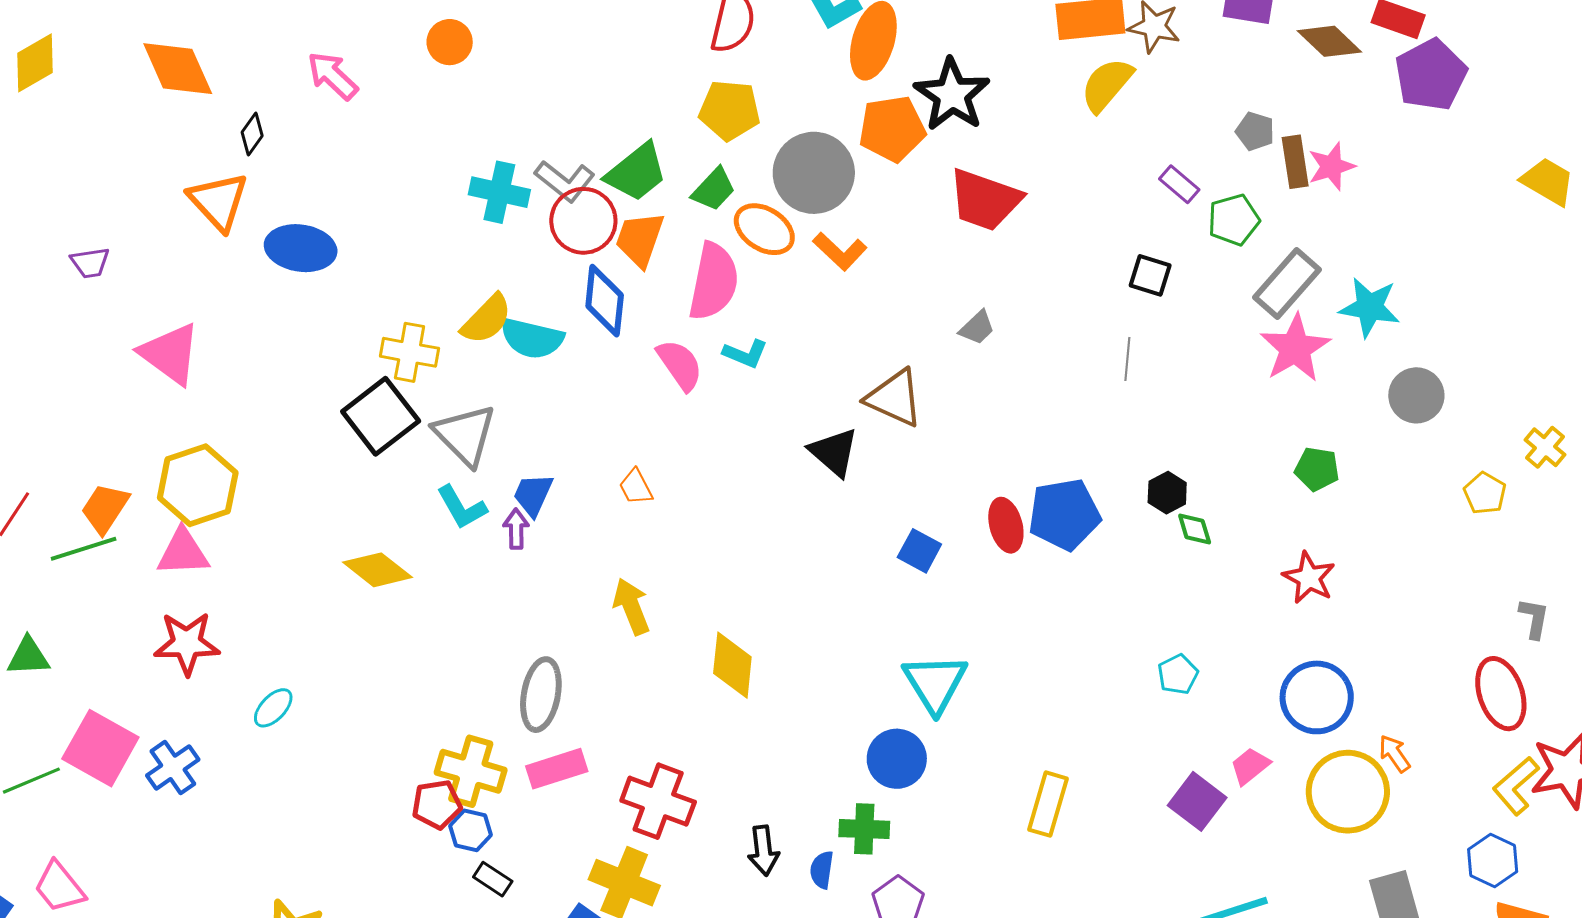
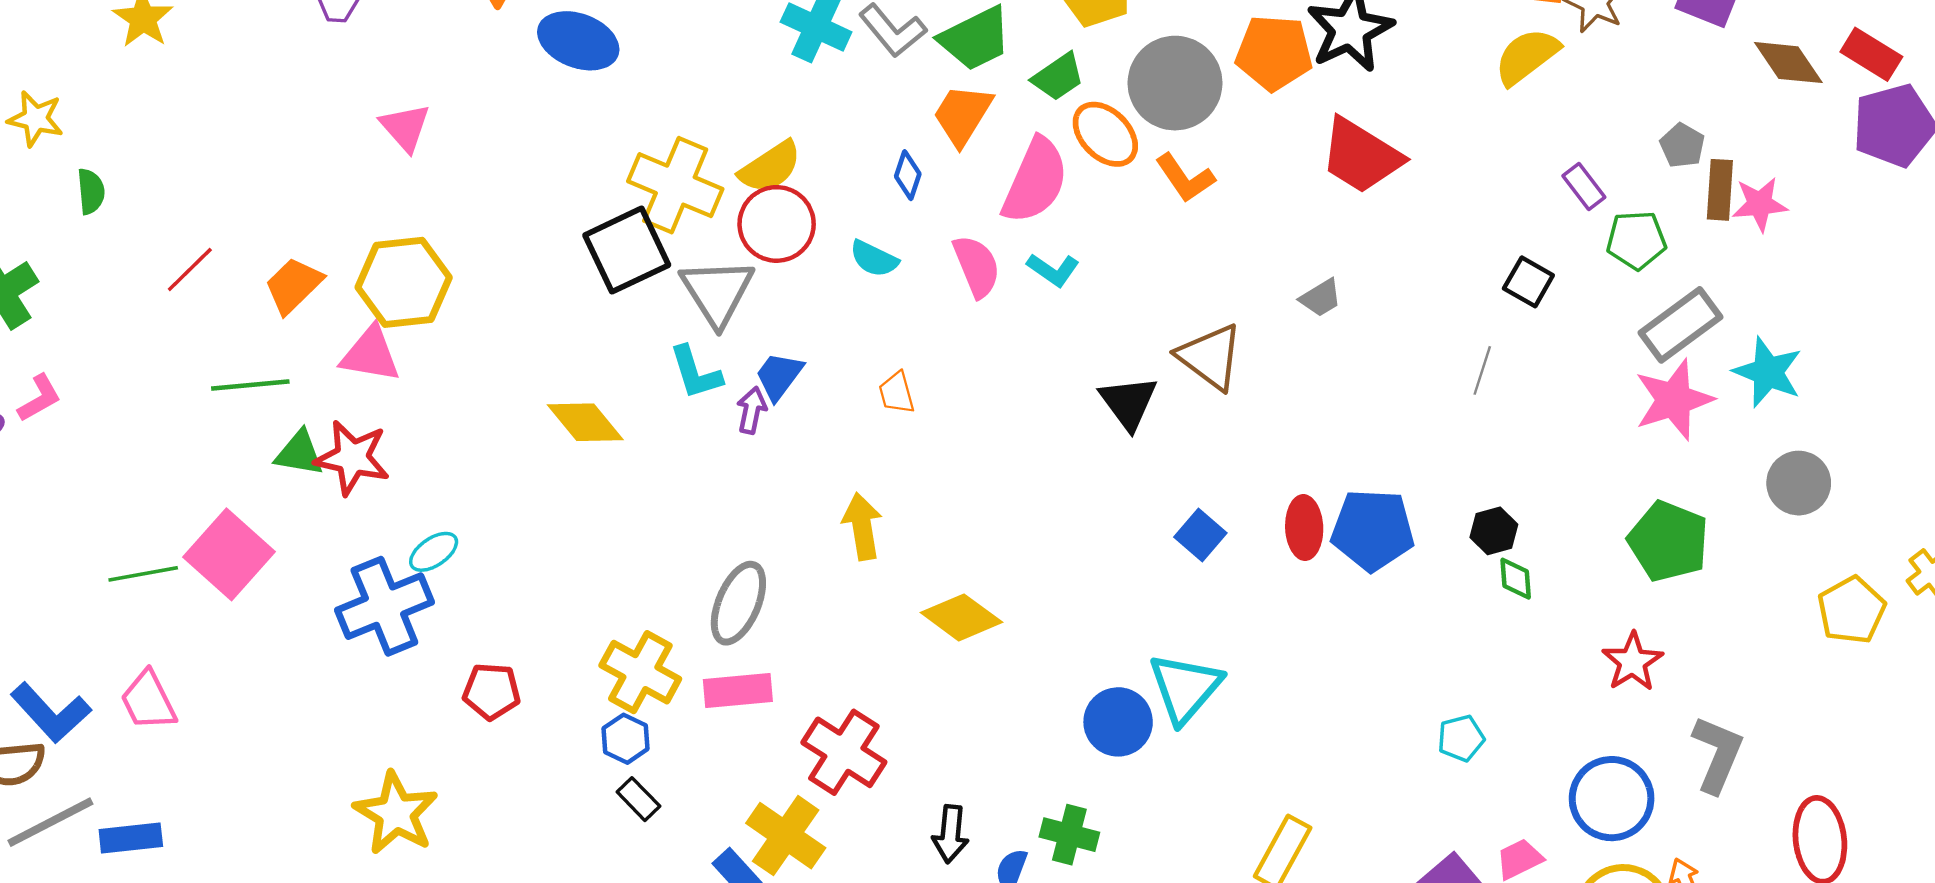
red circle: (583, 221) -> (777, 224), moved
blue diamond: (605, 301) -> (908, 175), size x0.6
cyan semicircle: (532, 338) -> (874, 259), moved, size x0.7
yellow cross: (410, 352) -> (675, 185), size x1.4
pink triangle: (170, 354) -> (405, 127), size x0.7
green pentagon: (1317, 469) -> (1668, 541), size x1.6
yellow pentagon: (1485, 493) -> (1852, 610), size x1.4
green line: (84, 549) -> (250, 385), moved
gray L-shape: (1534, 618) -> (1718, 754), moved, size x1.6
green triangle: (28, 657) -> (299, 453), moved
yellow diamond: (732, 665) -> (961, 617), turned -72
blue circle: (897, 759) -> (1118, 722), moved
blue cross: (173, 767) -> (384, 606), moved, size x1.5
red pentagon: (437, 804) -> (492, 691), moved

